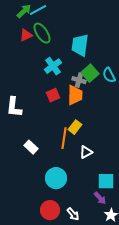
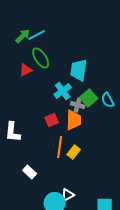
red triangle: (26, 35) -> (26, 70), moved
cyan cross: (53, 66) -> (63, 91), moved
orange line: (64, 138) -> (60, 147), moved
white triangle: (86, 152) -> (68, 195), moved

